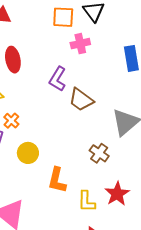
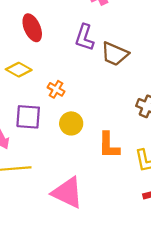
orange cross: (11, 121) -> (56, 89), moved

